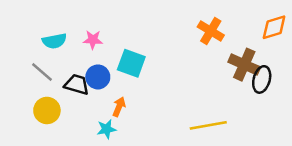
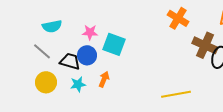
pink star: (93, 40) -> (90, 32), moved
cyan star: (107, 129) -> (78, 84), moved

